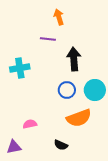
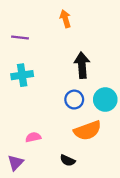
purple line: (48, 39) -> (20, 37), moved
purple triangle: (14, 147) -> (16, 163), turned -35

